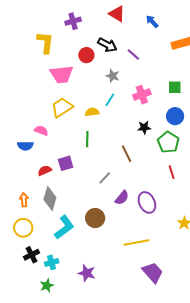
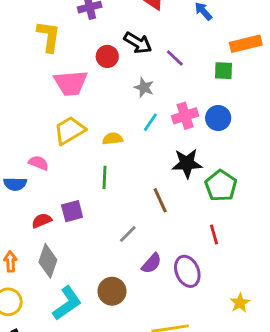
green square: (175, 87) -> (224, 71), moved
cyan line: (110, 100) -> (150, 122), moved
blue circle: (175, 116) -> (218, 118), moved
black star: (144, 127) -> (187, 163), size x1.5
red line: (172, 172) -> (214, 235), moved

